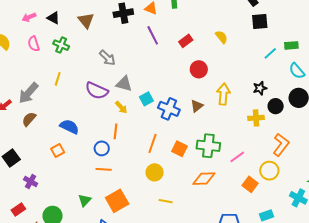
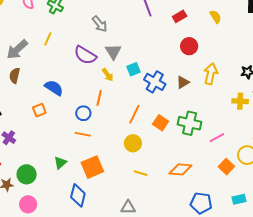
gray triangle: (124, 84) -> (113, 52), turned 36
brown semicircle: (29, 119) -> (15, 76), turned -35
orange diamond: (204, 179) -> (180, 169), moved

